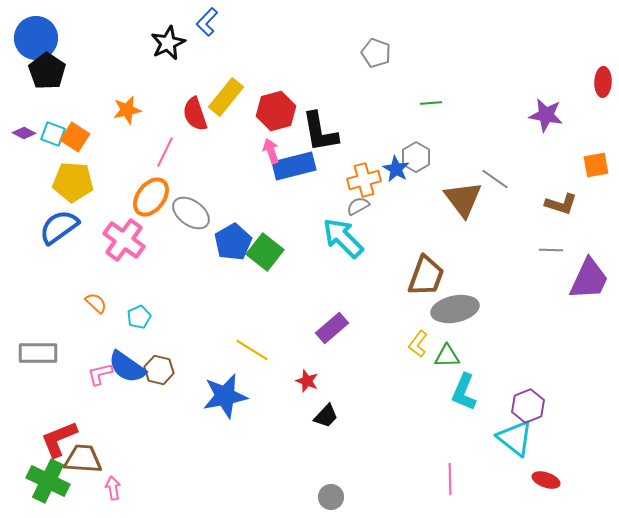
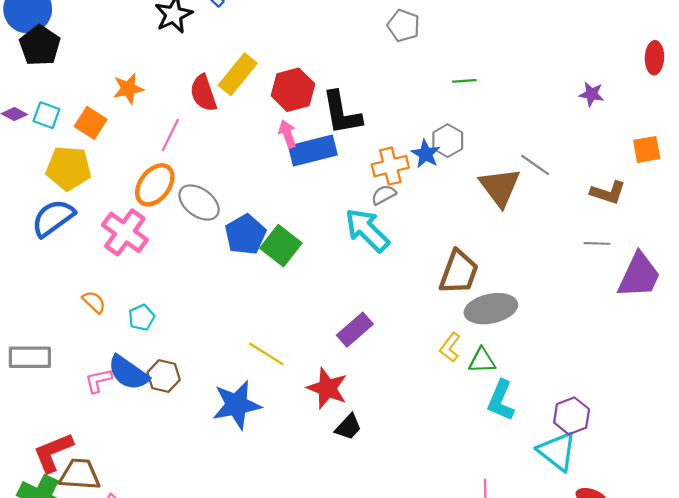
purple star: (546, 115) -> (591, 94), size x0.7
orange square: (75, 137) -> (91, 123), moved
red star: (307, 381) -> (327, 388), size x1.6

